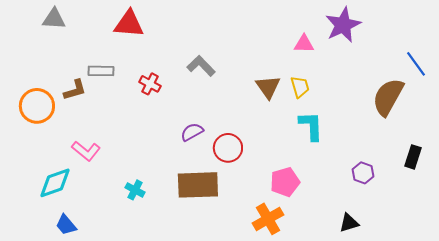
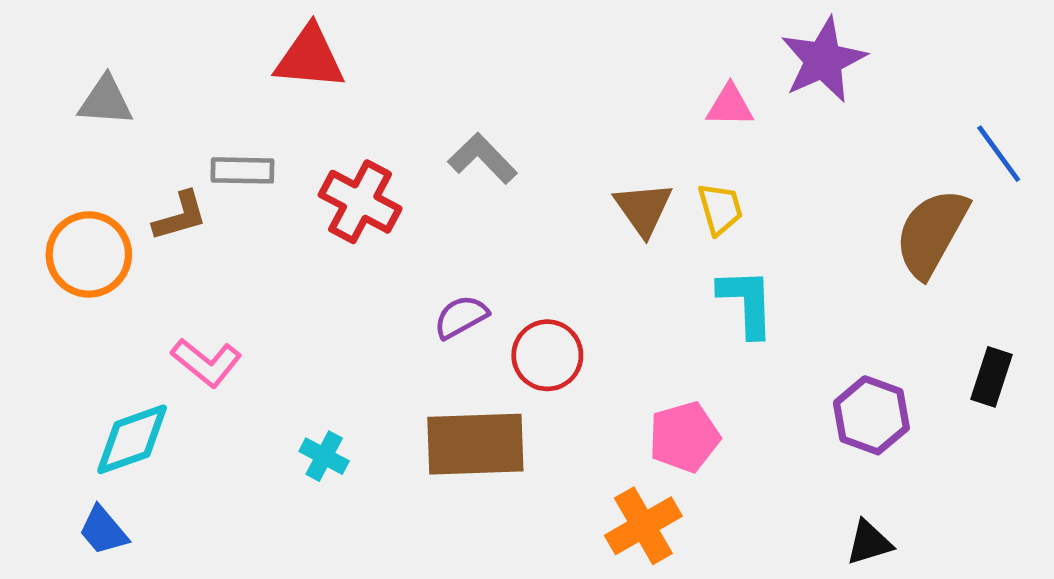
gray triangle: (54, 19) -> (106, 101), moved
red cross: (150, 84) -> (360, 202), size x1.5
purple hexagon: (363, 173) -> (871, 415), size x1.4
black triangle: (349, 223) -> (869, 543), moved
blue trapezoid: (66, 225) -> (103, 531), moved

